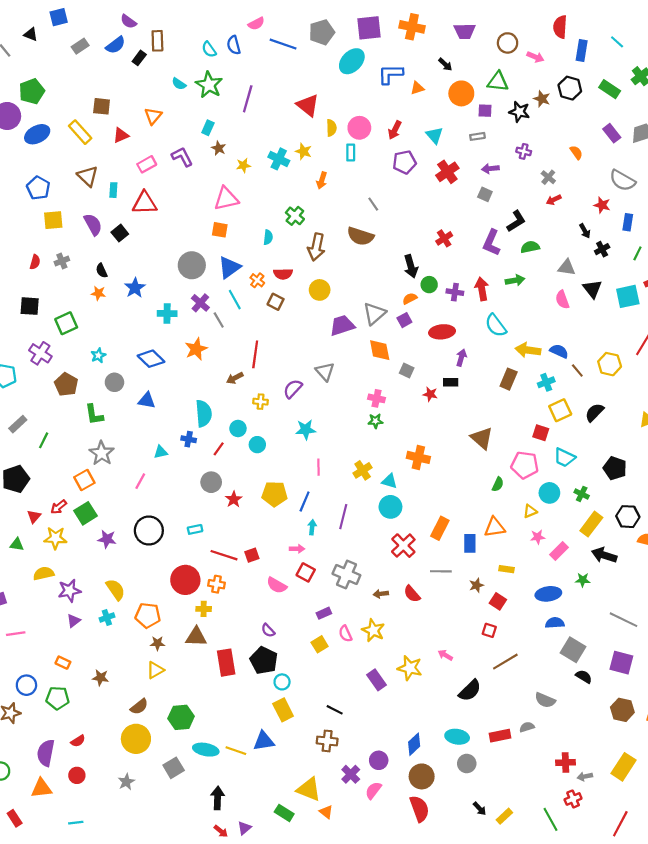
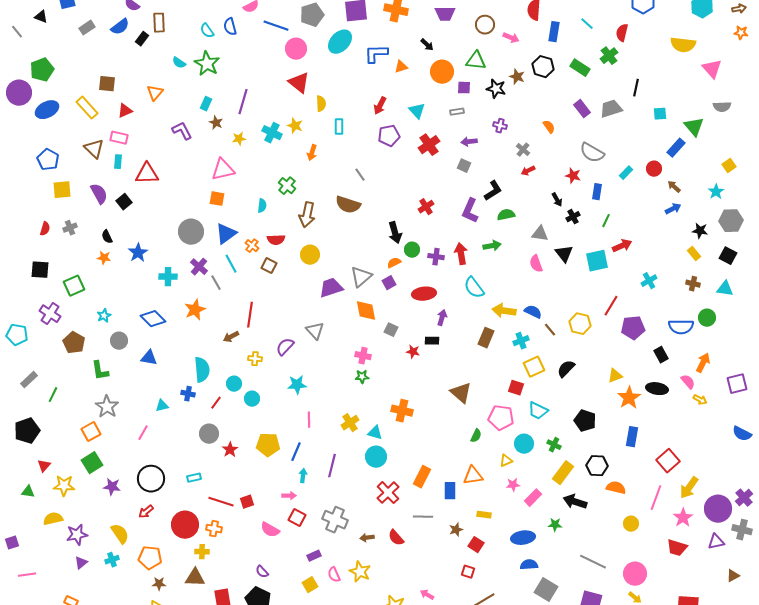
purple line: (248, 99) -> (243, 102), moved
pink circle: (359, 128) -> (296, 49), moved
pink rectangle: (147, 164) -> (119, 138), moved, turned 42
red arrow: (59, 507) -> (146, 512), moved

